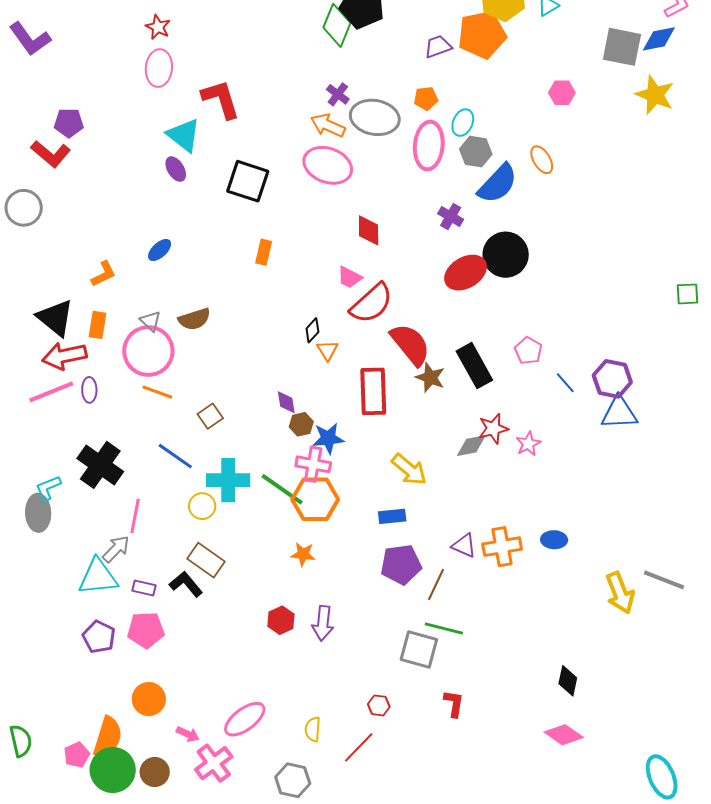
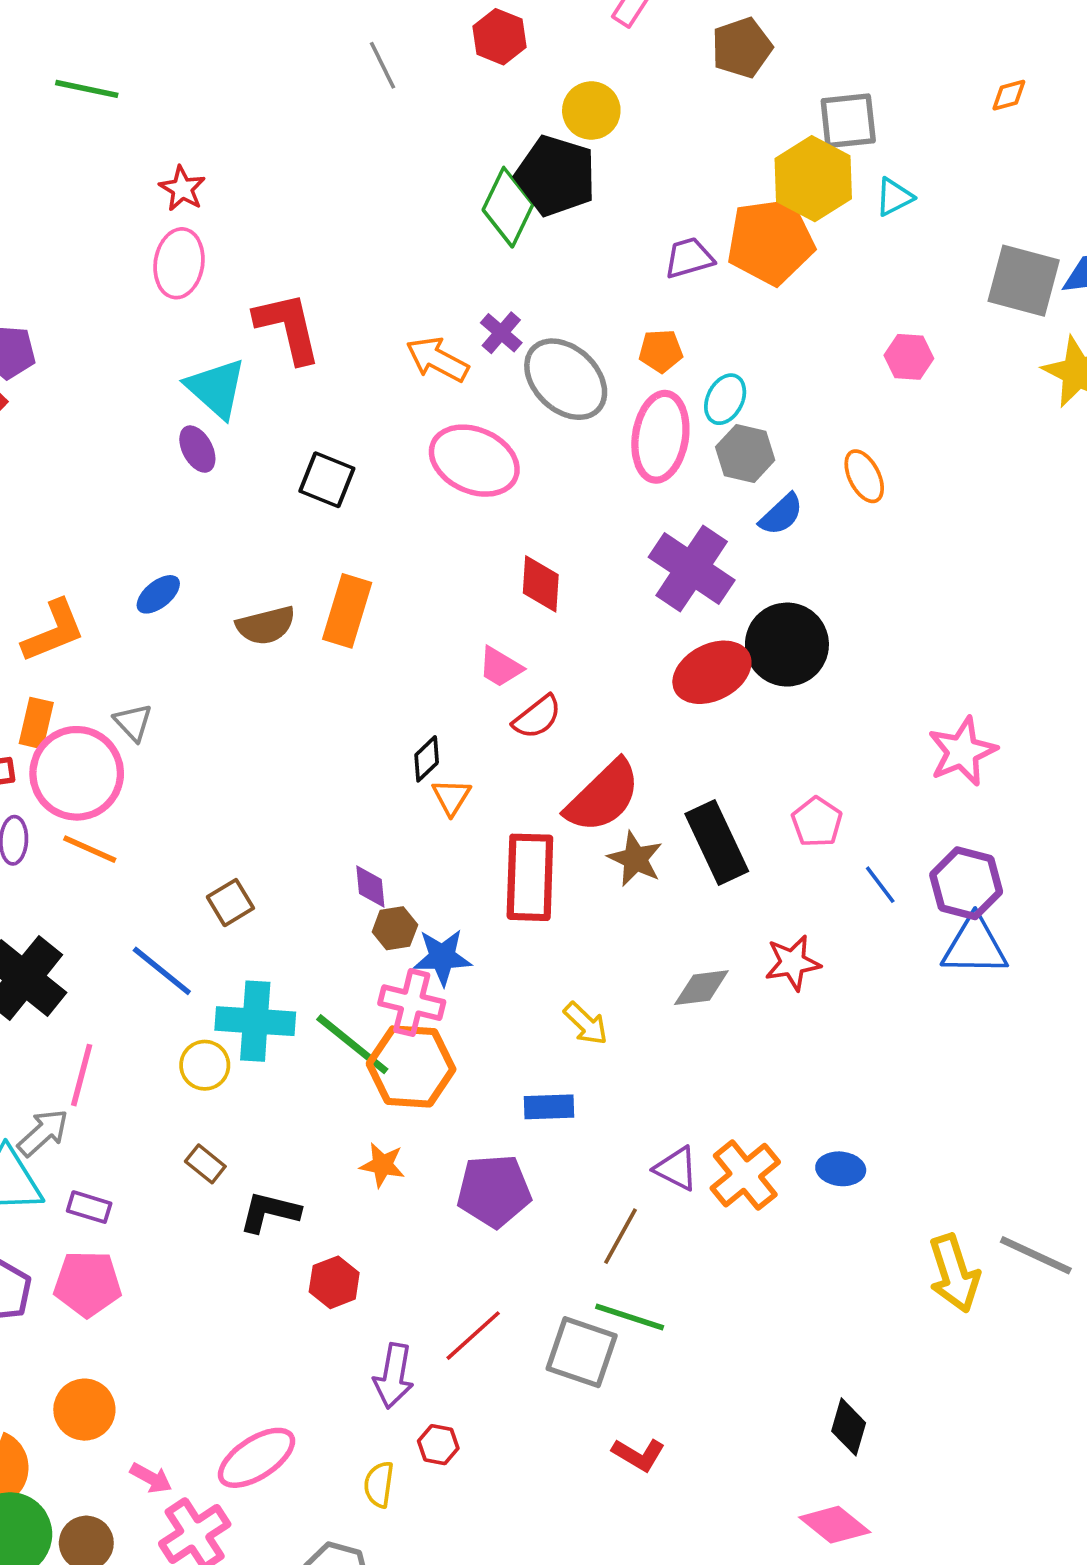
gray ellipse: (375, 117) -> (566, 379), turned 30
orange arrow: (328, 125) -> (437, 359), moved
black square: (248, 181) -> (327, 480), size x0.7
blue semicircle: (498, 184) -> (781, 514), size x0.6
purple cross: (451, 217) -> (692, 569), size x1.8
orange rectangle: (264, 252) -> (347, 611), size x1.5
orange L-shape: (104, 274) -> (53, 631), size x1.4
red semicircle: (371, 303) -> (537, 717), size x0.6
brown semicircle: (194, 319) -> (266, 625), moved
red semicircle: (410, 344) -> (603, 796), turned 81
pink circle: (148, 351) -> (77, 773), moved
orange line: (157, 392) -> (90, 849), moved
red star: (493, 429) -> (793, 963), moved
pink star: (528, 444) -> (962, 751), moved, size x1.5
yellow arrow: (409, 469) -> (586, 1024), size x0.7
orange cross: (502, 547) -> (745, 1175), turned -33
brown rectangle: (206, 560) -> (205, 1164), size x0.6
purple pentagon: (401, 564) -> (494, 1191), moved
black L-shape: (186, 584) -> (270, 1212), moved, turned -40
purple arrow: (323, 623) -> (394, 1376), moved
red L-shape: (454, 704) -> (639, 1455), turned 108
red hexagon: (379, 705) -> (438, 1445), moved
red line: (359, 747) -> (473, 1336), moved

